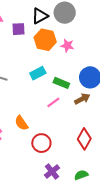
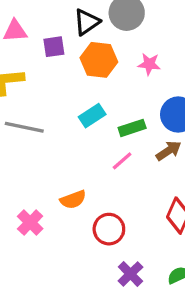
pink star: (67, 46) -> (149, 64), moved
green rectangle: (61, 83) -> (132, 128), turned -35
orange semicircle: (21, 123) -> (73, 200), turned -70

